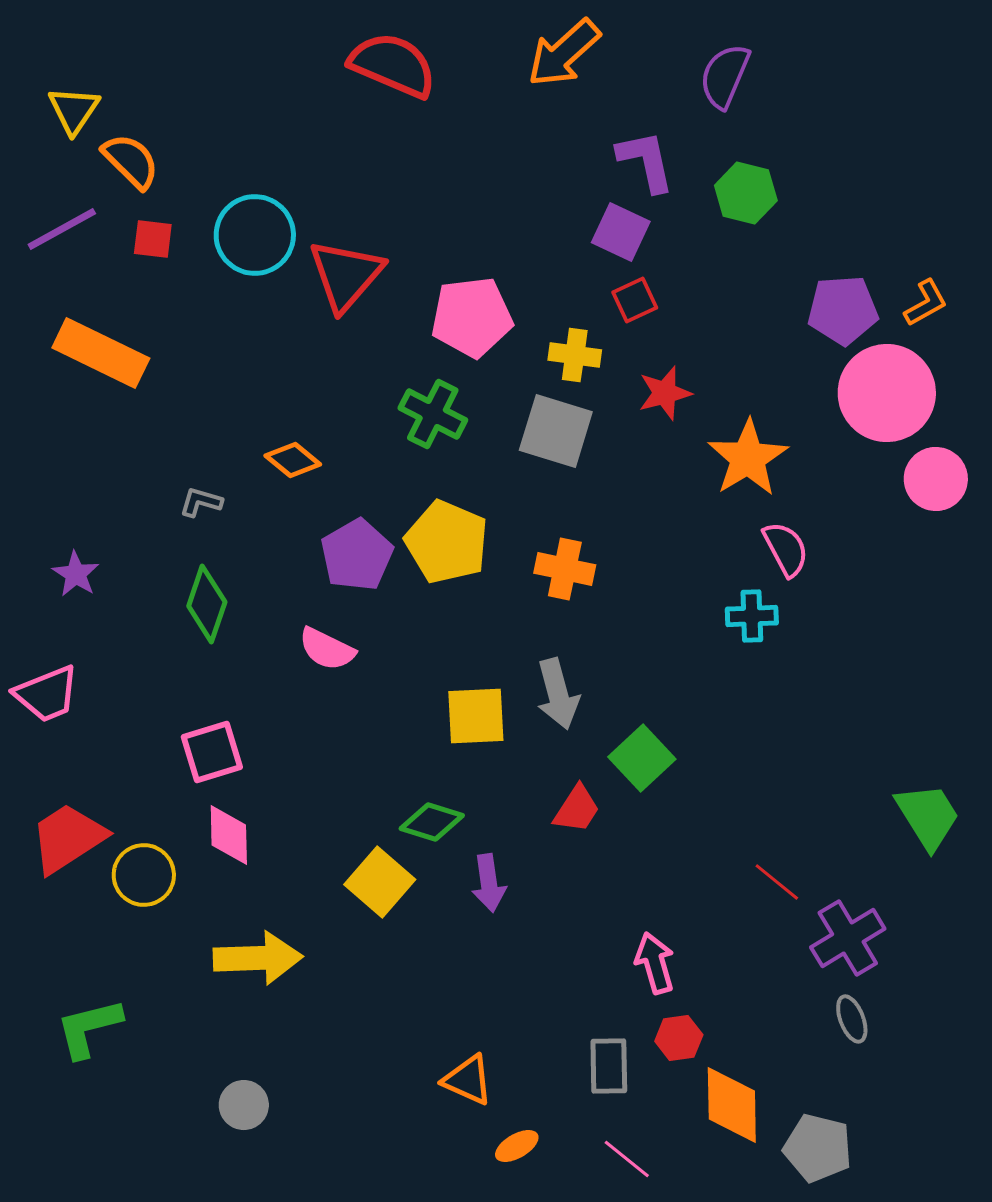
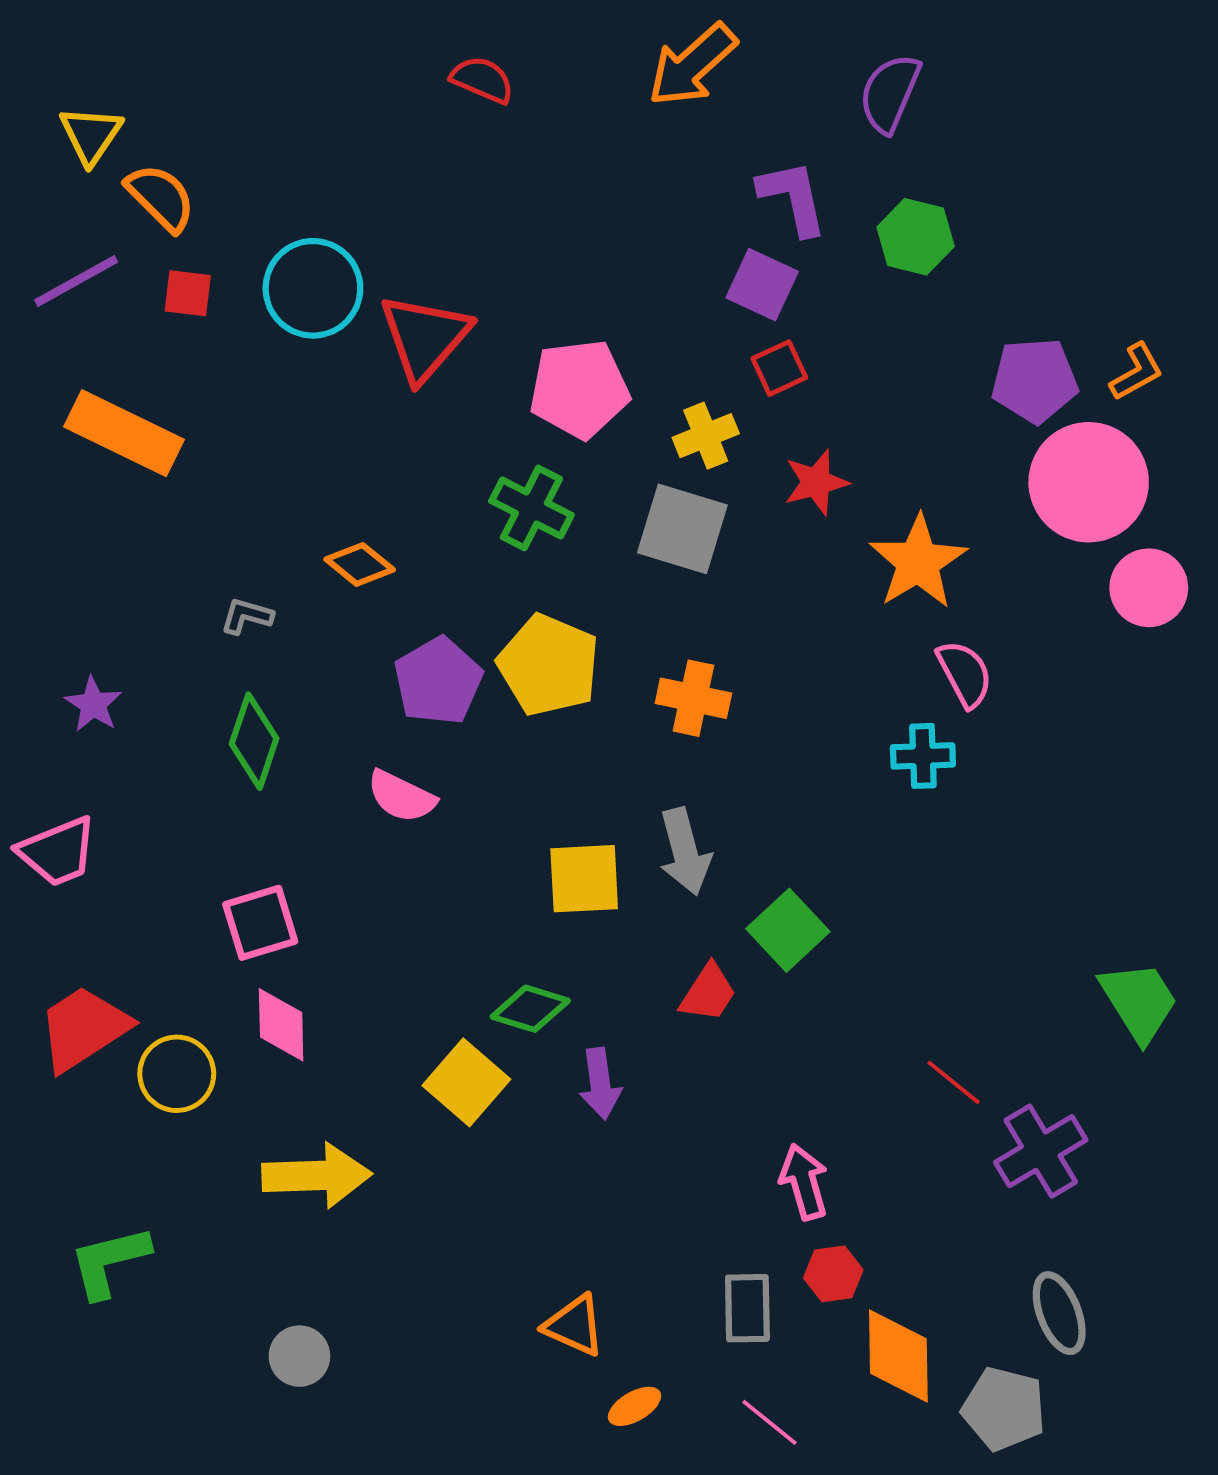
red semicircle: (393, 65) -> (482, 80), size x0.6
yellow cross: (575, 355) -> (706, 436), turned -30
gray ellipse: (852, 1019) -> (1059, 1313), moved, size x1.4

